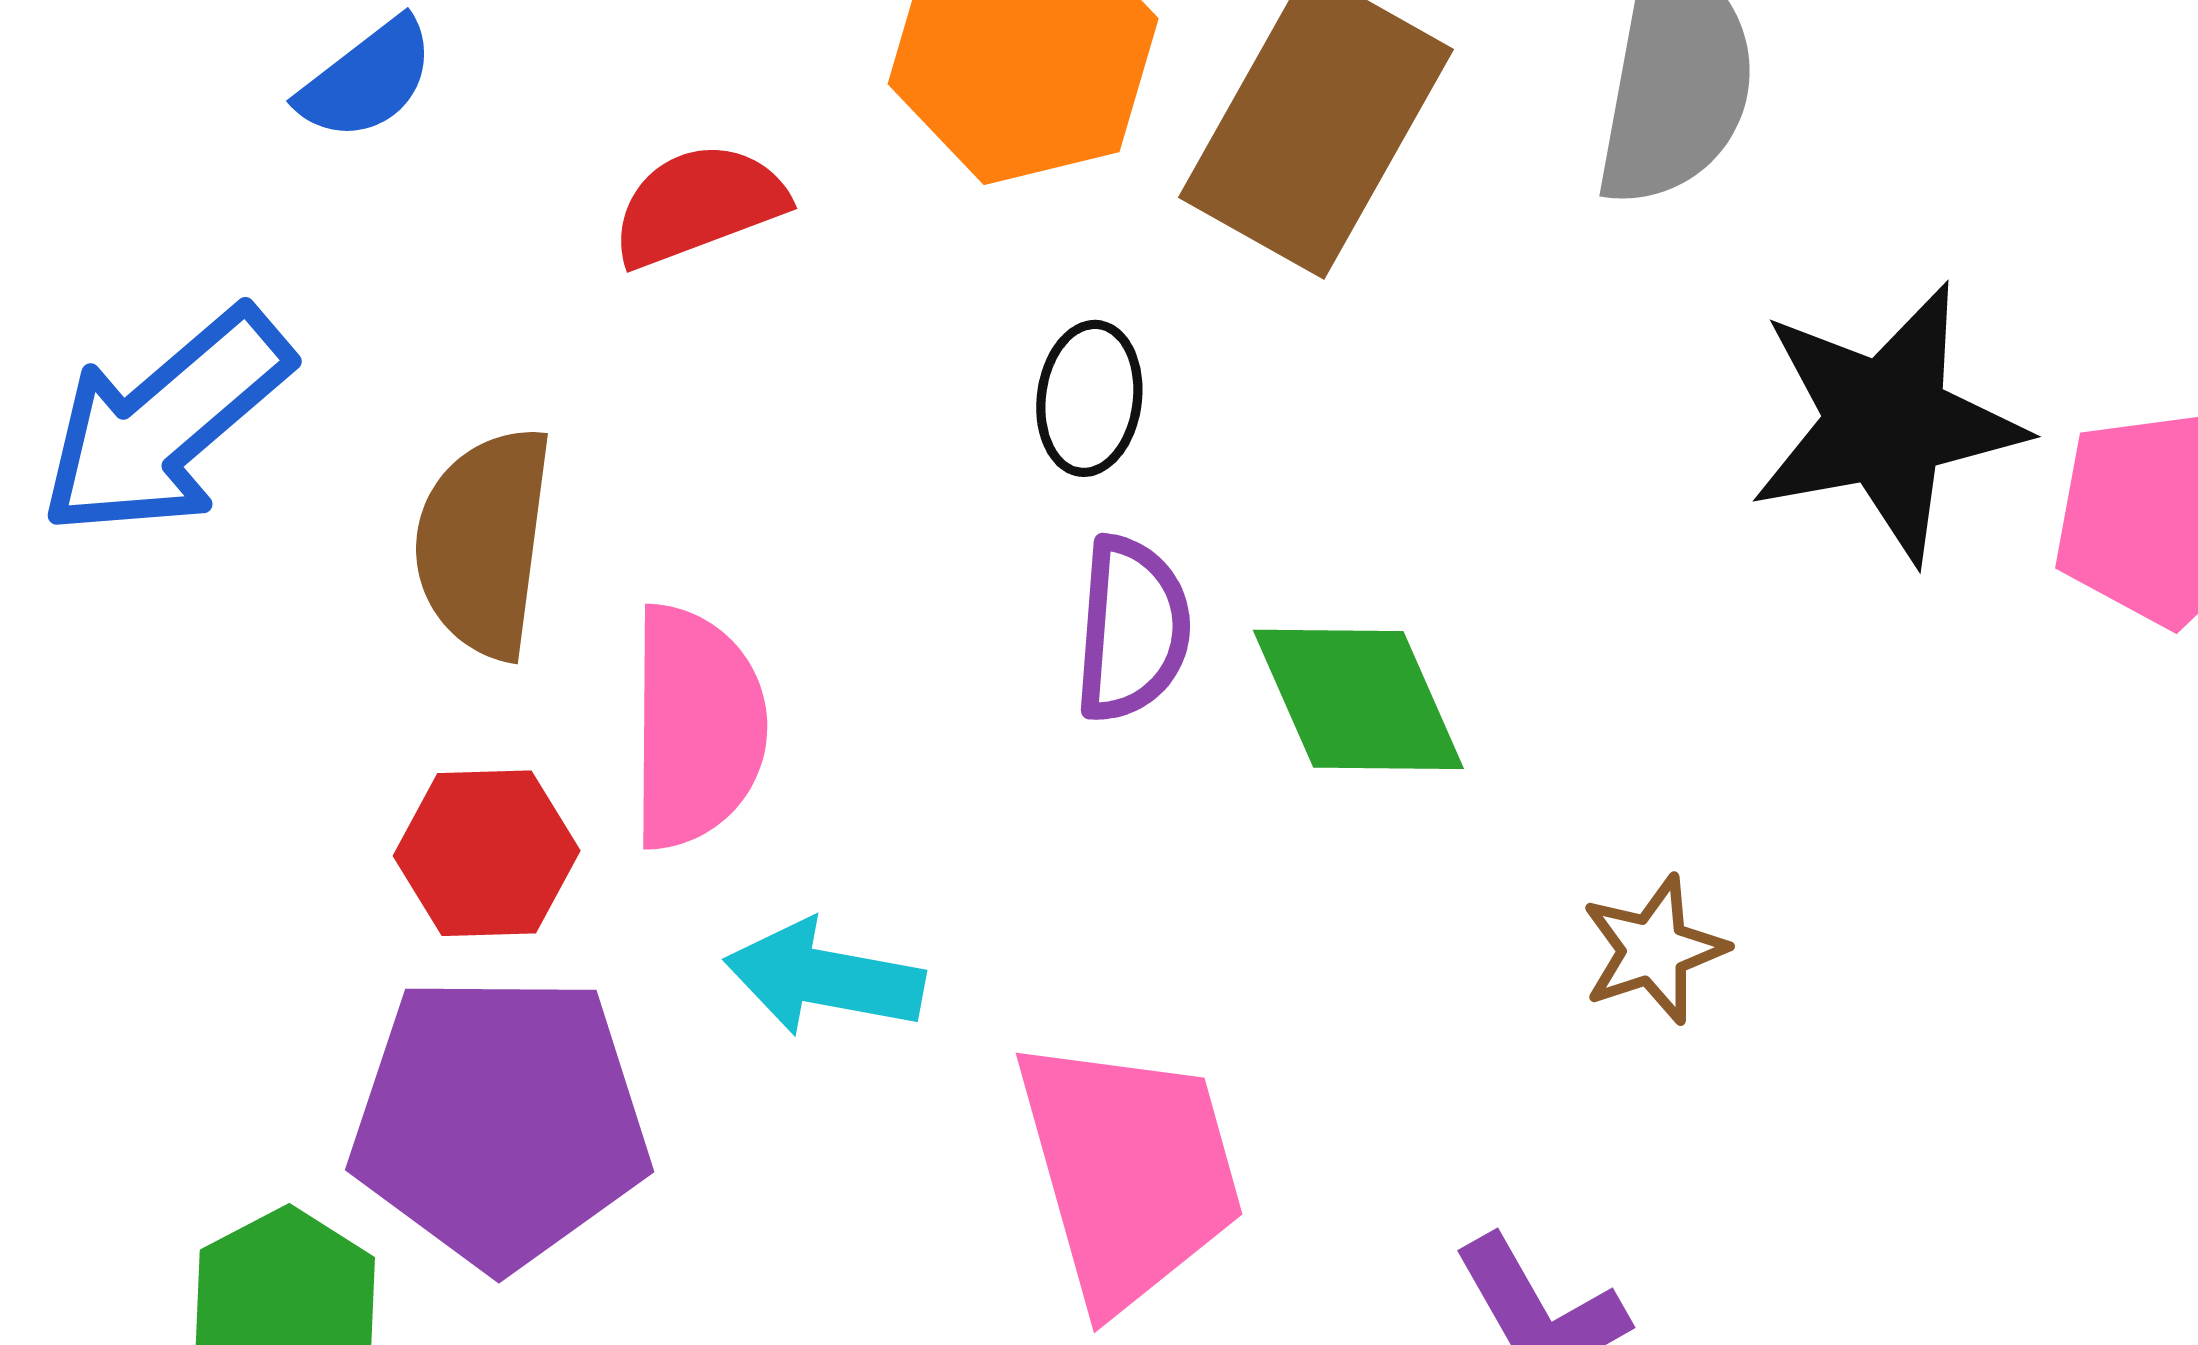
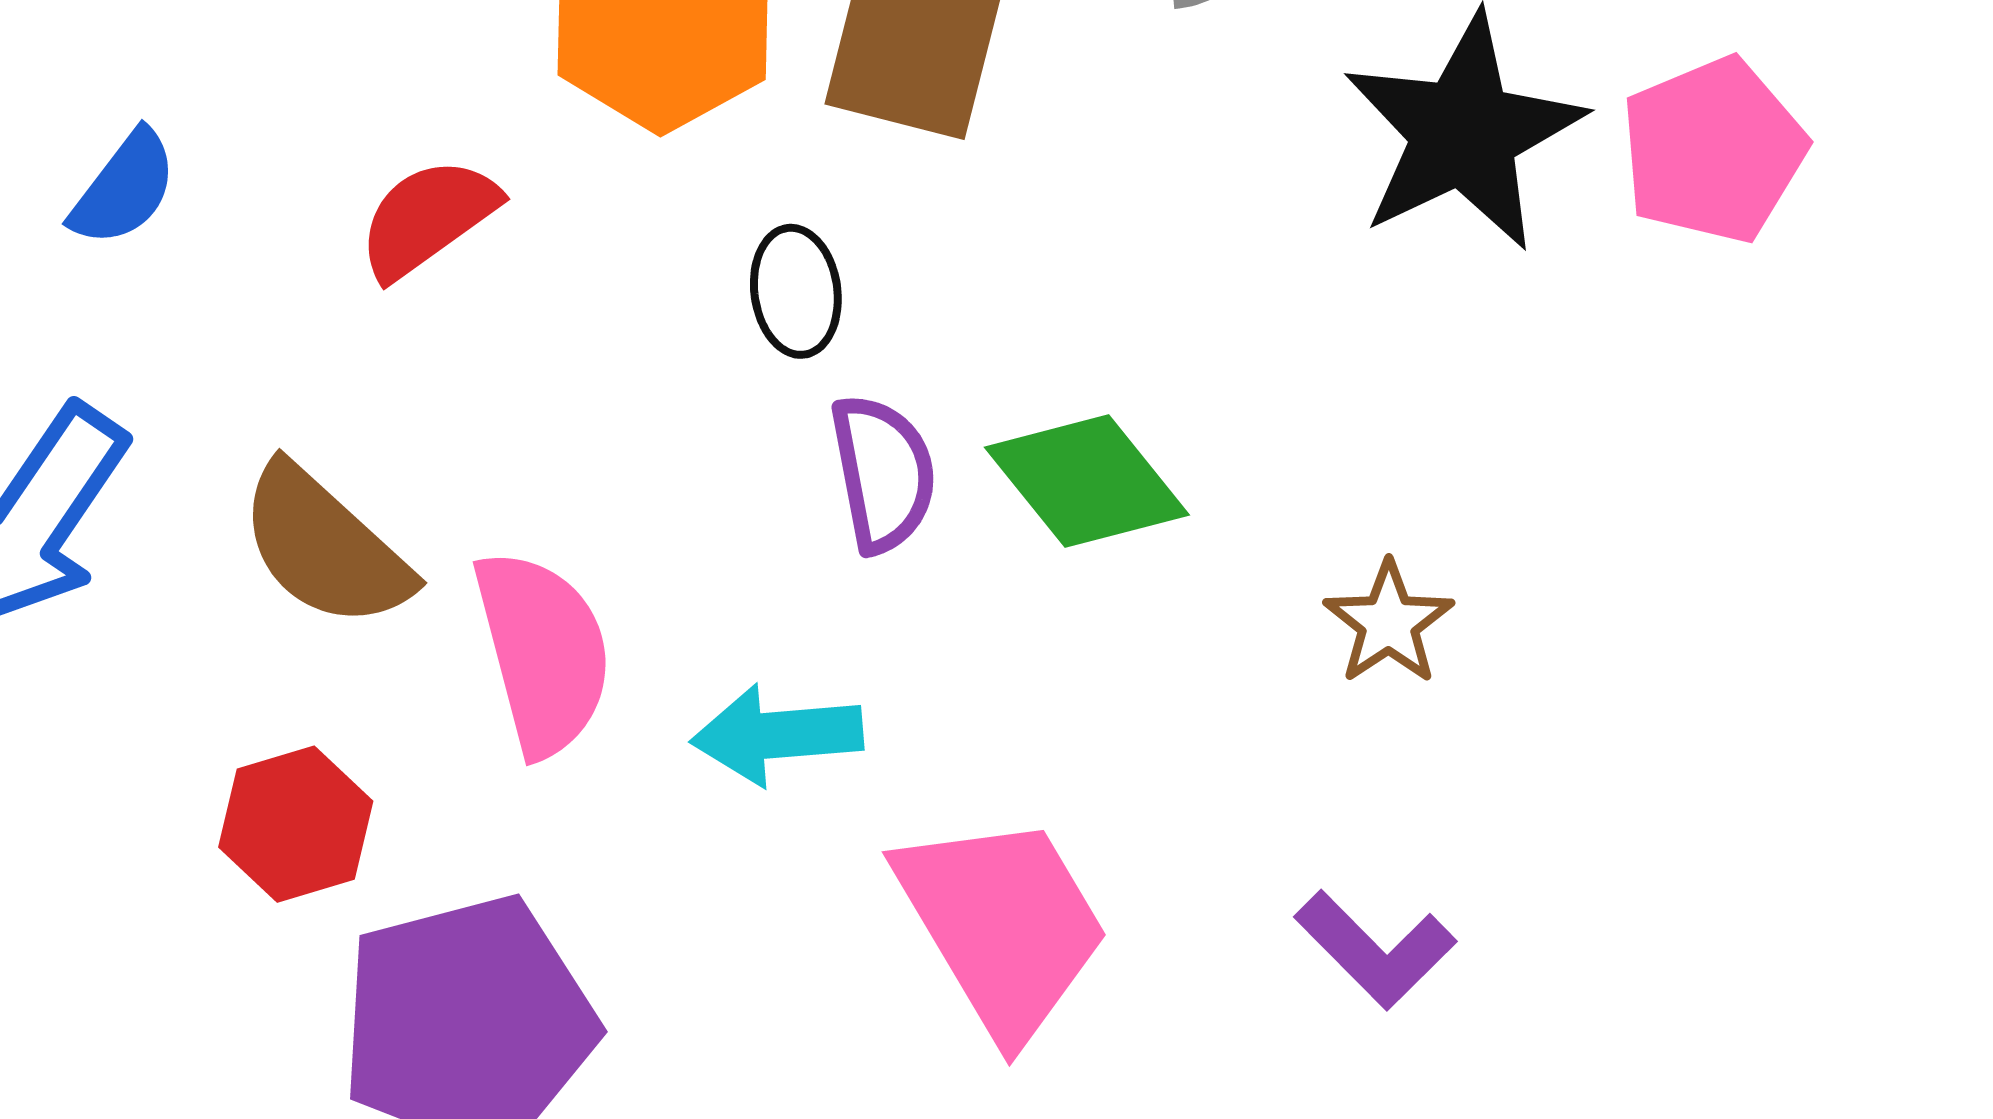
brown semicircle: (484, 542) -> (325, 547), turned -40
red hexagon: (487, 853) -> (296, 824), moved
cyan arrow: (824, 978) -> (777, 735), moved

